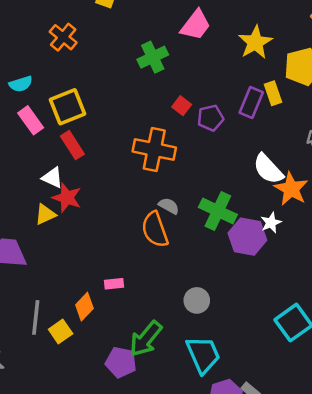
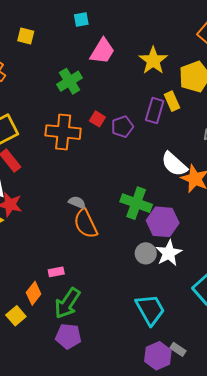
orange cross: (154, 149) -> (63, 132), moved
gray semicircle: (169, 206) -> (77, 202), moved
white star: (271, 223) -> (169, 253), moved, size x1.5
gray circle: (197, 300) -> (146, 253), moved
green arrow: (146, 339) -> (67, 303), moved
cyan trapezoid: (203, 355) -> (150, 310), moved

